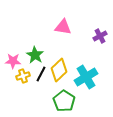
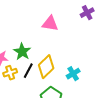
purple cross: (100, 36) -> (87, 13), moved
cyan cross: (86, 77) -> (73, 74), size x0.6

